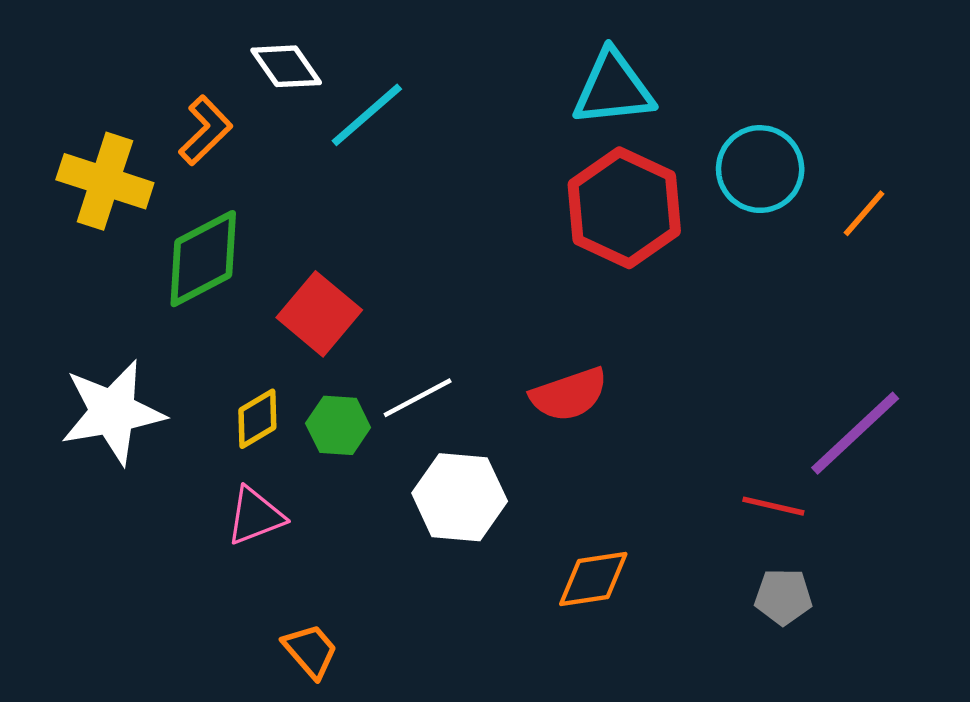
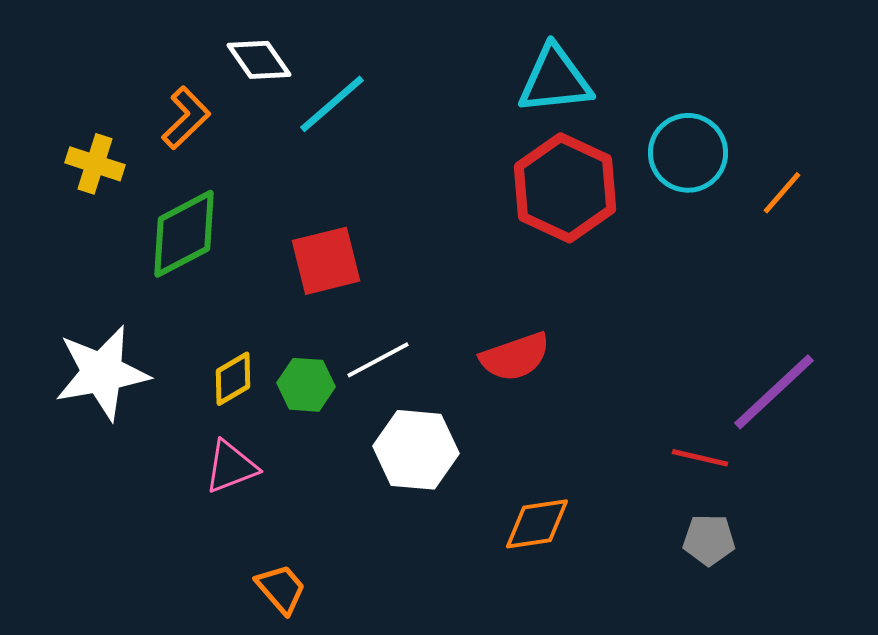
yellow cross: (105, 181) -> (95, 164), size x0.7
red square: (319, 314) -> (326, 261), moved, turned 36

